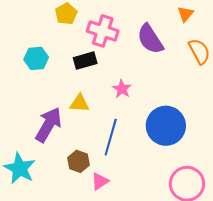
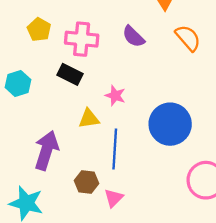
purple semicircle: (150, 39) -> (133, 37), size x0.7
black rectangle: (85, 61) -> (70, 74), turned 55
yellow triangle: (79, 103) -> (89, 119), moved

